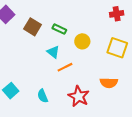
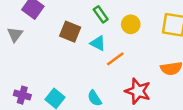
brown square: (32, 27) -> (70, 32), moved
green rectangle: (59, 29) -> (101, 14), turned 40

